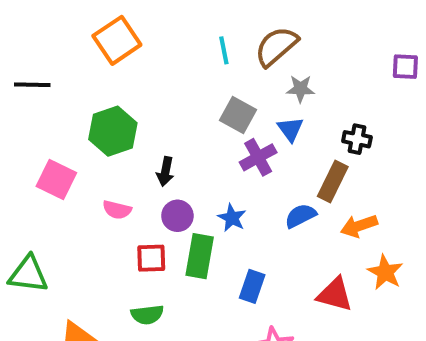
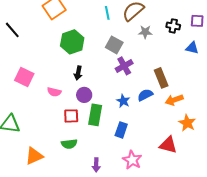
black line: (32, 85) -> (12, 30), turned 48
blue triangle: (290, 129) -> (192, 48), moved, turned -40
green hexagon: (113, 131) -> (72, 42), moved
black cross: (357, 139) -> (173, 26), moved
brown rectangle: (333, 182) -> (161, 78), turned -48
blue star: (232, 218) -> (123, 101), moved
red triangle: (335, 294) -> (168, 145), moved

